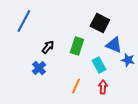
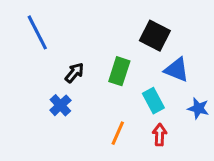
blue line: (24, 21) -> (37, 32), turned -55
blue star: (128, 60) -> (198, 108), moved

